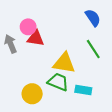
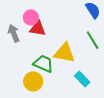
green trapezoid: (58, 82) -> (43, 64), moved
cyan rectangle: (83, 90) -> (82, 79), turned 35

